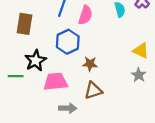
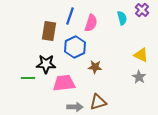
brown rectangle: (24, 24) -> (49, 31), moved
black star: (36, 61) -> (46, 64), turned 30
brown triangle: (93, 91) -> (98, 102), moved

